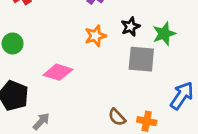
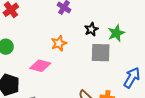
orange star: (95, 36) -> (59, 43), moved

